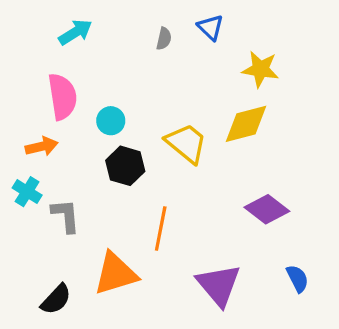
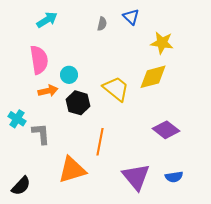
orange arrow: (42, 146) -> (48, 91), moved
blue semicircle: (297, 278) -> (174, 177), moved, turned 108
black semicircle: (56, 299) -> (21, 186), moved

